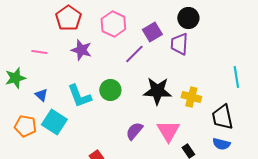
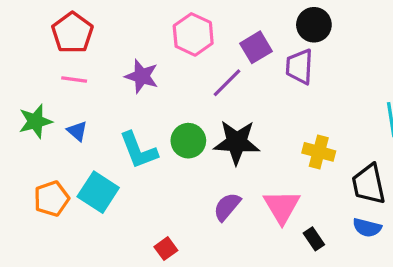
red pentagon: (68, 18) -> (72, 33), moved
black star: (157, 91) -> (237, 142), moved
blue triangle: (41, 95) -> (77, 131), moved
orange pentagon: (25, 126) -> (52, 199), turned -30

